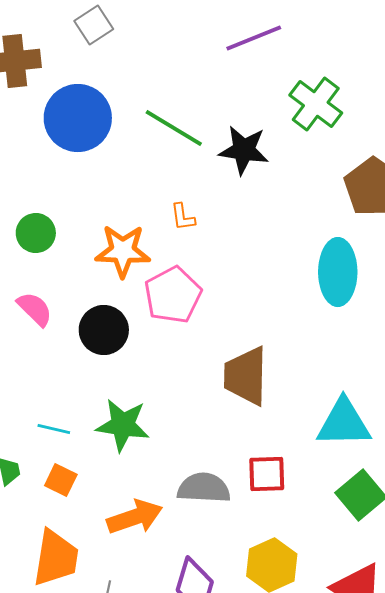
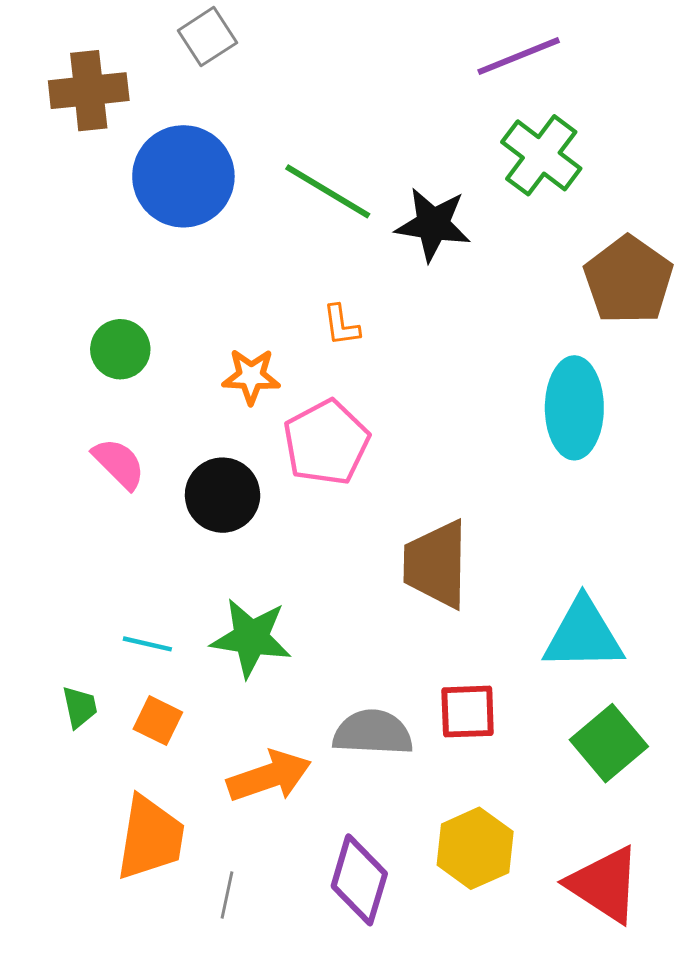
purple line: (254, 38) -> (519, 56), moved
orange star: (123, 251) -> (251, 376), size x0.7

